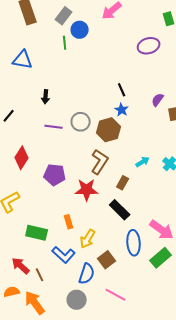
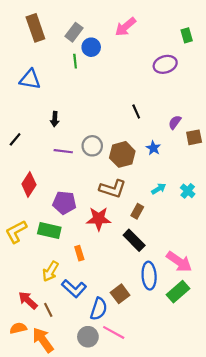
blue star: (122, 110) -> (153, 148), moved
brown L-shape: (100, 162) -> (113, 189), turned 75
green rectangle: (37, 233) -> (49, 231), moved
yellow arrow: (88, 239) -> (50, 271), moved
pink line: (116, 295) -> (114, 332), moved

